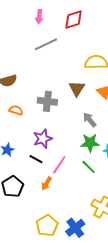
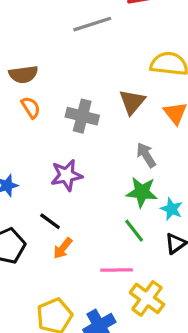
orange semicircle: (16, 110) -> (31, 107), moved, turned 32
black line: (36, 159) -> (50, 221), moved
pink line: (59, 165) -> (117, 270), moved, turned 48

